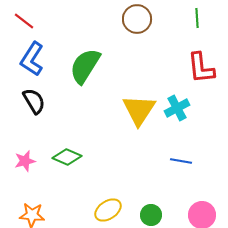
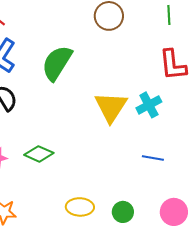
yellow ellipse: (108, 210) -> (80, 207), turned 36

